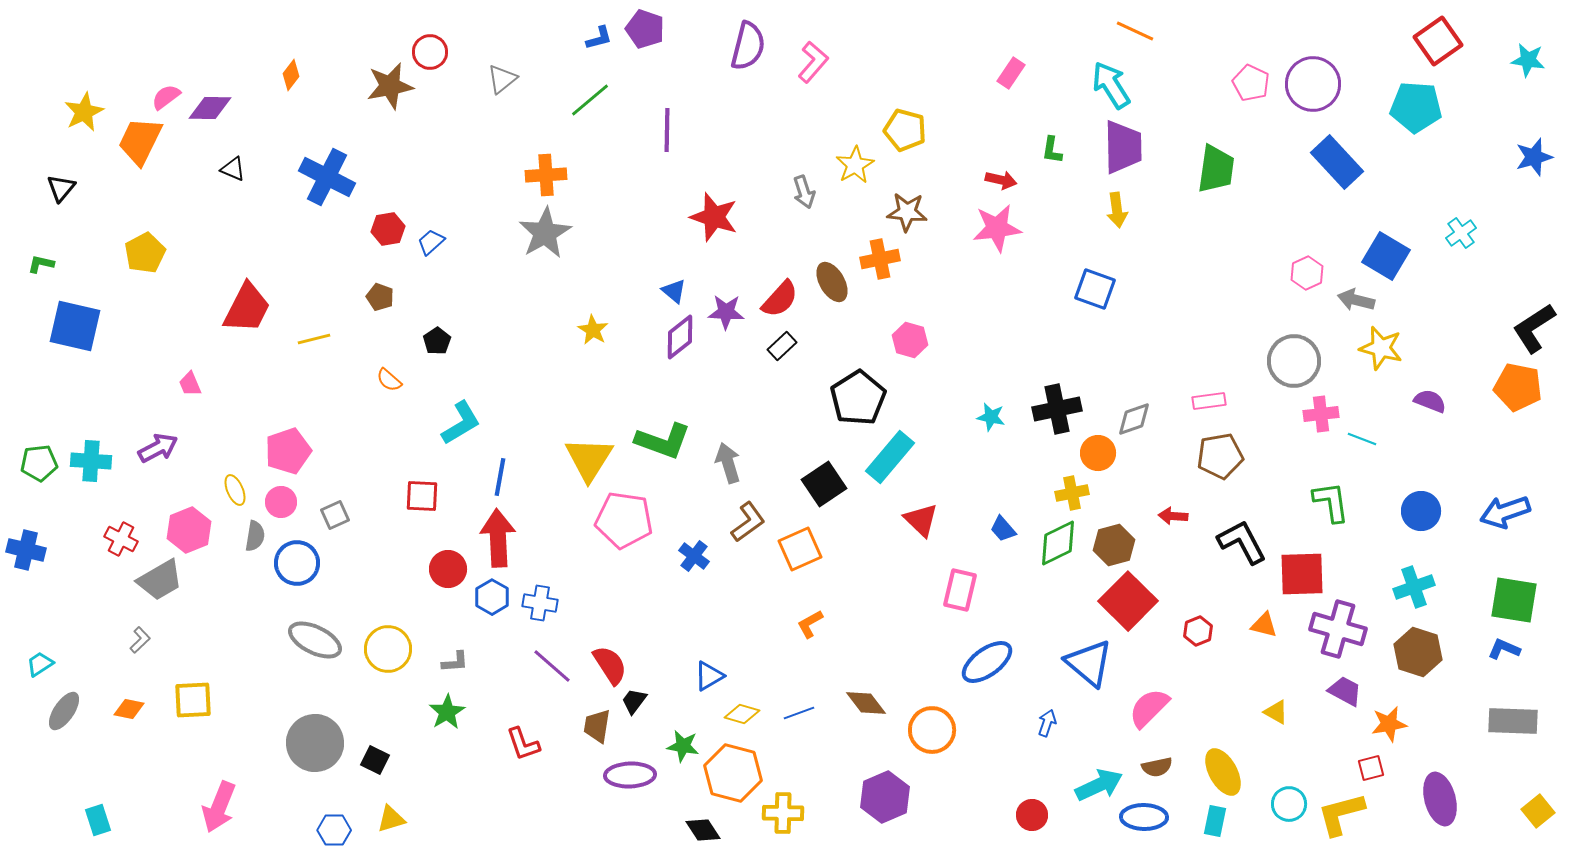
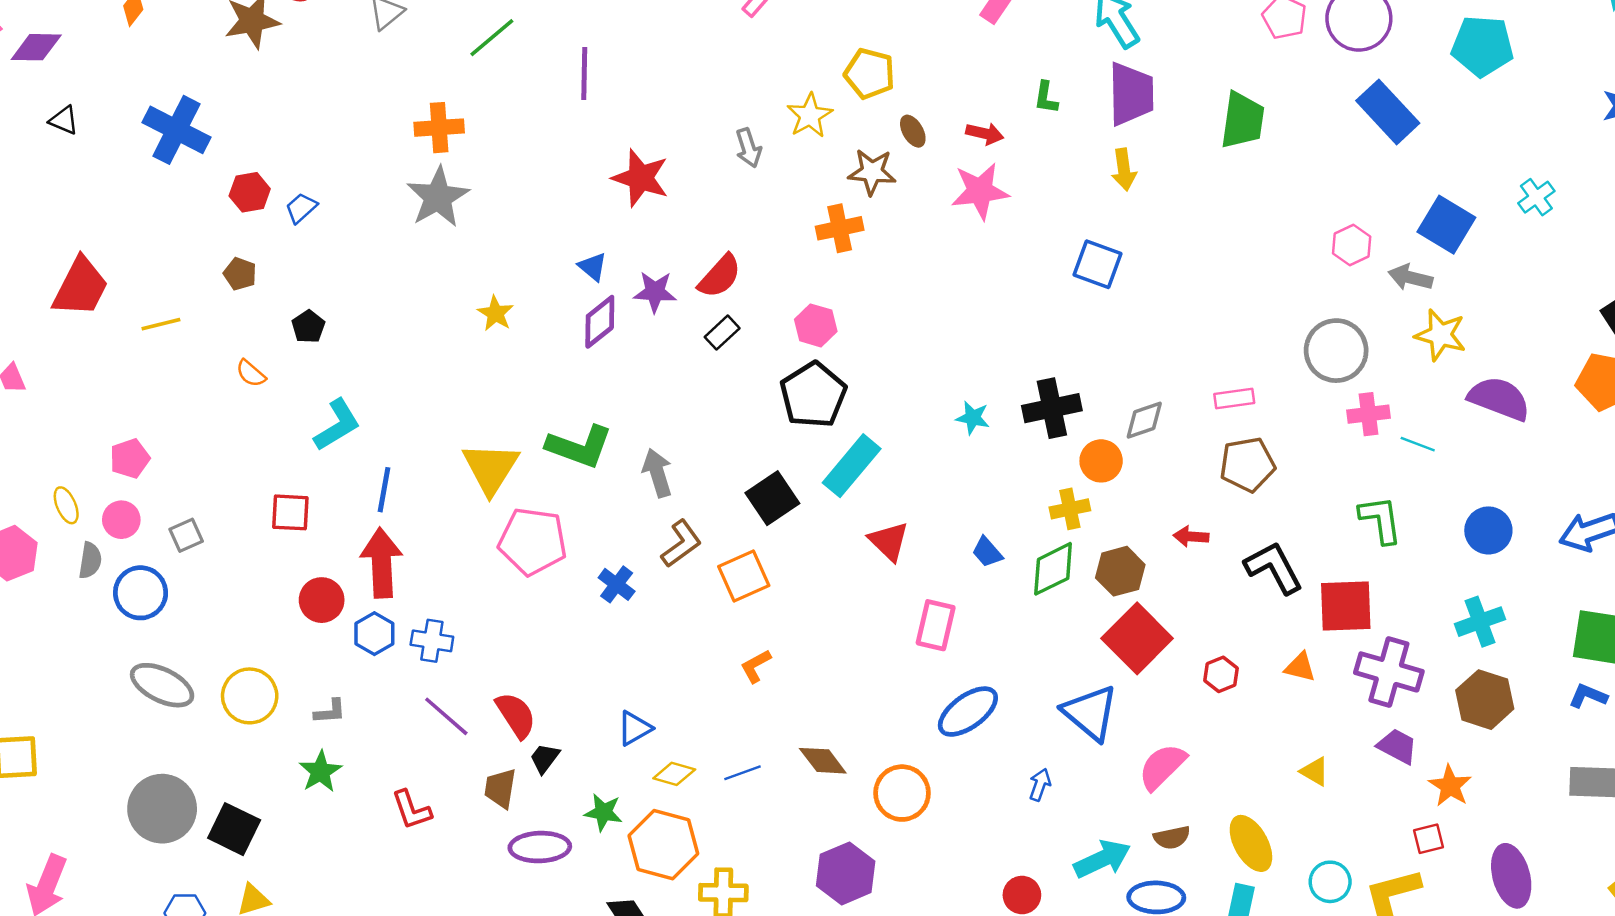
brown ellipse: (832, 282) -> (913, 131), moved, size x0.7
pink hexagon: (910, 340) -> (816, 325), moved
purple semicircle: (1430, 401) -> (1499, 399), size x1.6
pink pentagon: (288, 451) -> (130, 459), size x0.7
orange star: (1389, 724) -> (1450, 786), turned -30
black square: (375, 760) -> (234, 829), size x1.5

